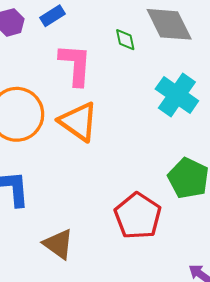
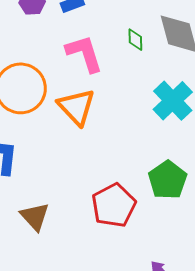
pink L-shape: (75, 65) -> (84, 53), turned -33

